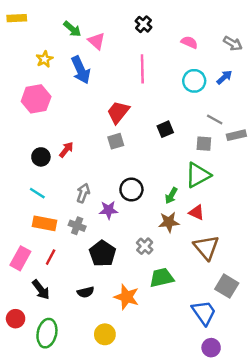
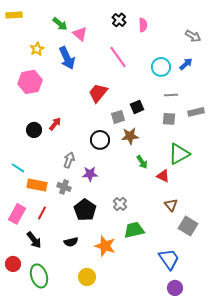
pink semicircle: (189, 42) -> (143, 25), moved, turned 64
pink line: (142, 69) -> (118, 57), turned -35
gray line: (215, 119) -> (171, 95), moved, turned -32
gray square: (116, 141) -> (118, 117), moved
green triangle: (198, 175) -> (179, 154), moved
black circle: (131, 190) -> (100, 140), moved
cyan line: (37, 193) -> (18, 168), moved
green arrow: (171, 196) -> (142, 162), turned -64
brown star: (169, 222) -> (130, 136), moved
brown triangle: (206, 247) -> (171, 205), size x0.6
gray square: (227, 286) -> (188, 226), moved
green ellipse: (47, 333) -> (39, 276), turned -30

